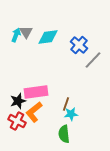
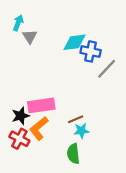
cyan arrow: (16, 35) -> (18, 23), moved
cyan diamond: (48, 37) -> (74, 42), moved
blue cross: (79, 45) -> (91, 51), turned -30
brown line: (66, 104) -> (76, 119), turned 48

